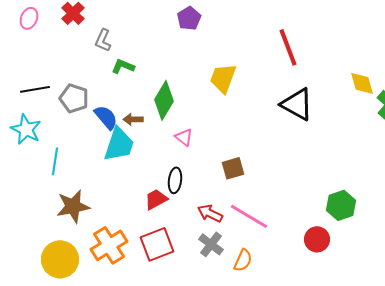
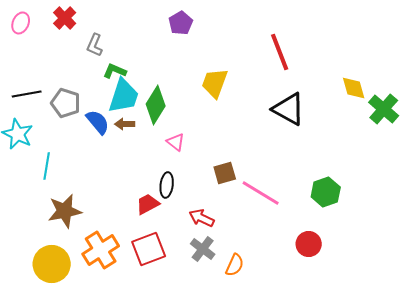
cyan trapezoid: (119, 144) -> (124, 96), moved
green hexagon: (341, 205) -> (326, 192), moved
pink line: (249, 216) -> (261, 193), moved

